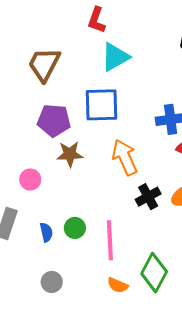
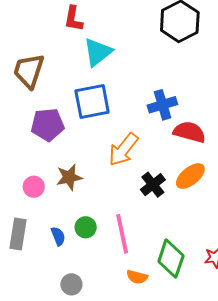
brown star: (70, 154) -> (69, 177), moved
orange arrow: (125, 157) -> (123, 150), turned -108

